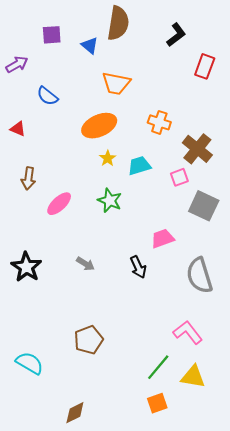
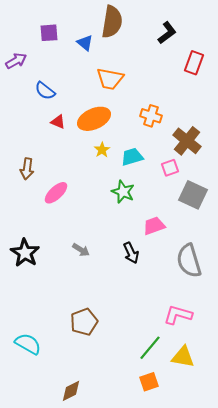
red triangle: (18, 129) -> (58, 122), moved
green star: (110, 201) -> (123, 192), moved
pink L-shape: (188, 332) -> (178, 315), turned -36

